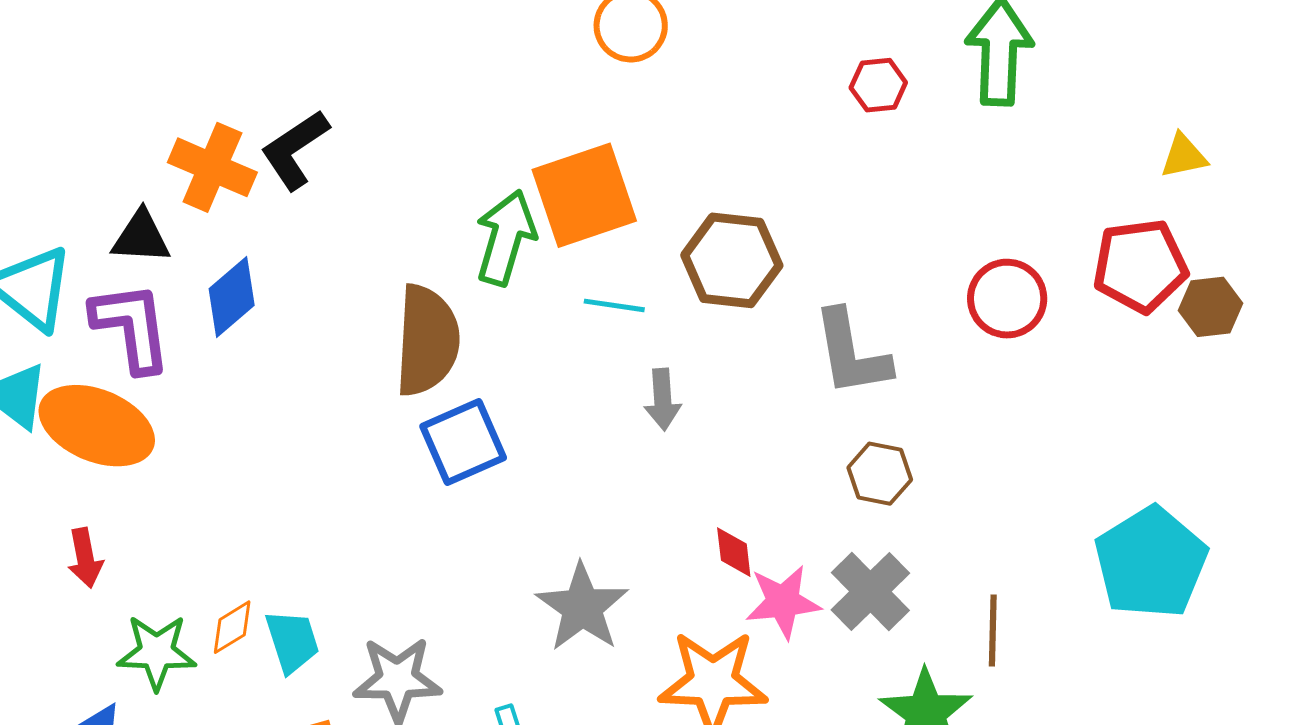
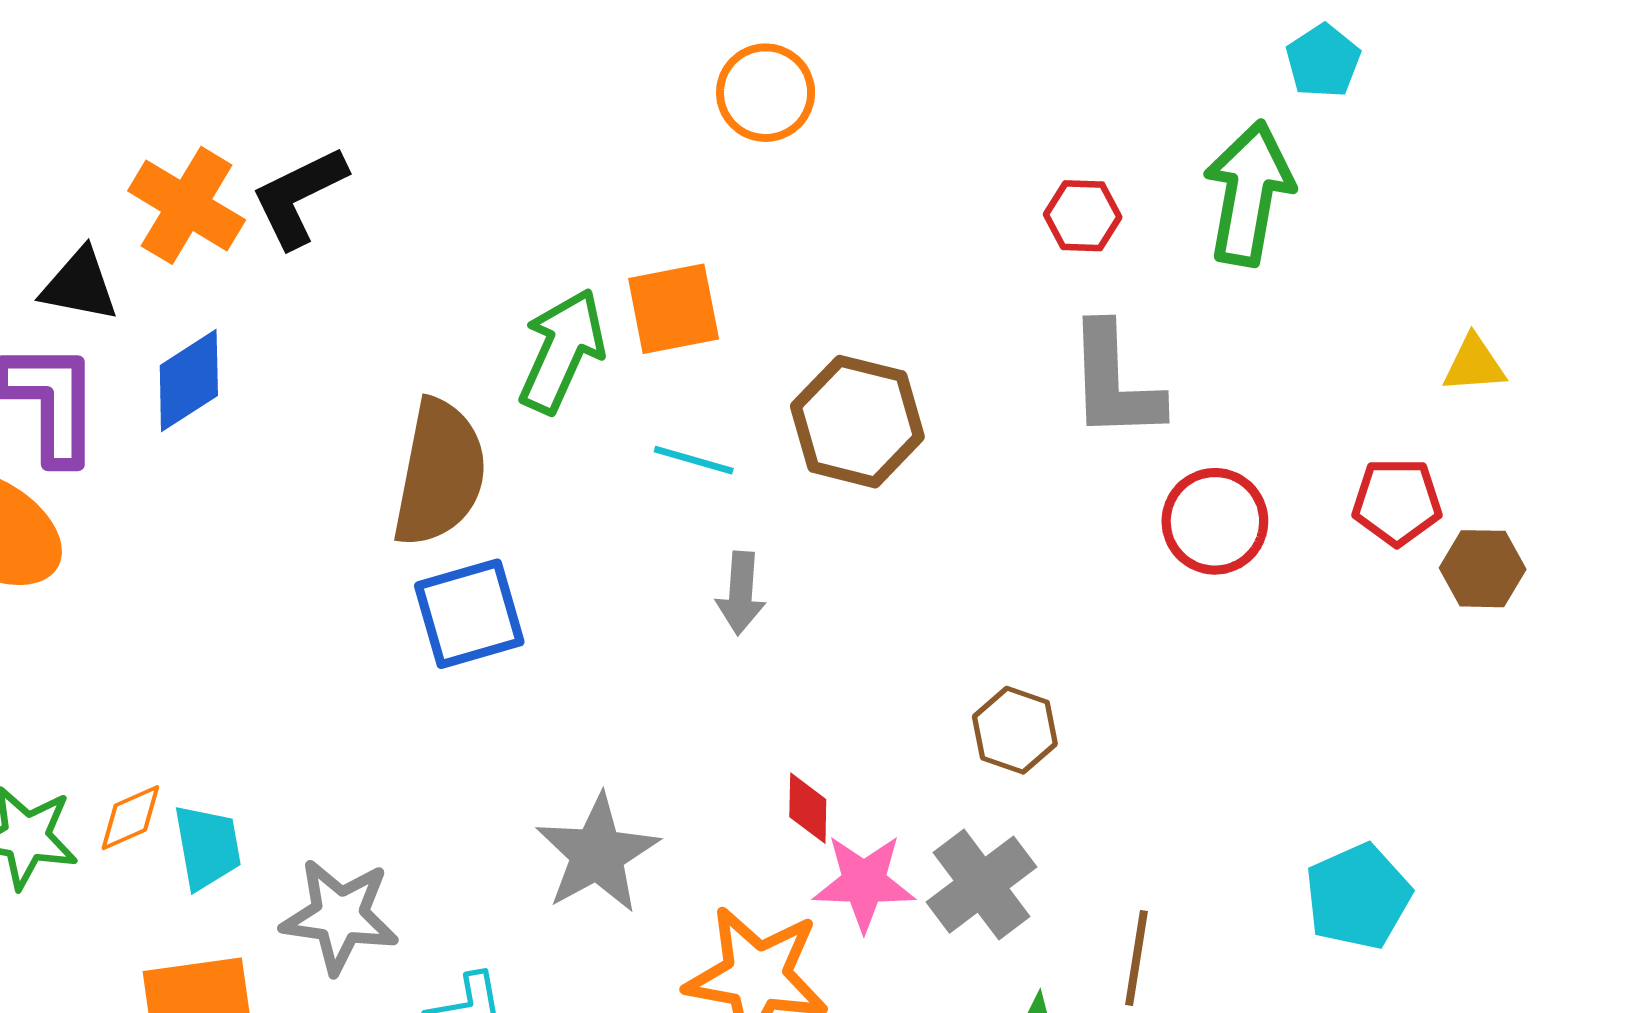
orange square: (584, 195) -> (674, 309), size x0.7
red pentagon: (1140, 266) -> (1397, 502), size x0.7
gray L-shape: (851, 353) -> (1114, 382), moved
cyan pentagon: (1151, 563) -> (1358, 896), size x0.7

